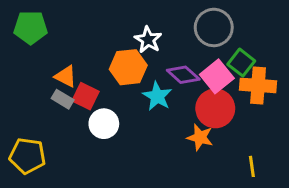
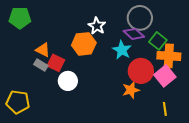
purple diamond: (183, 75) -> (134, 34), moved
pink square: (217, 76) -> (165, 76), moved
cyan star: (157, 96) -> (122, 50), moved
orange star: (200, 137) -> (131, 90), turned -30

